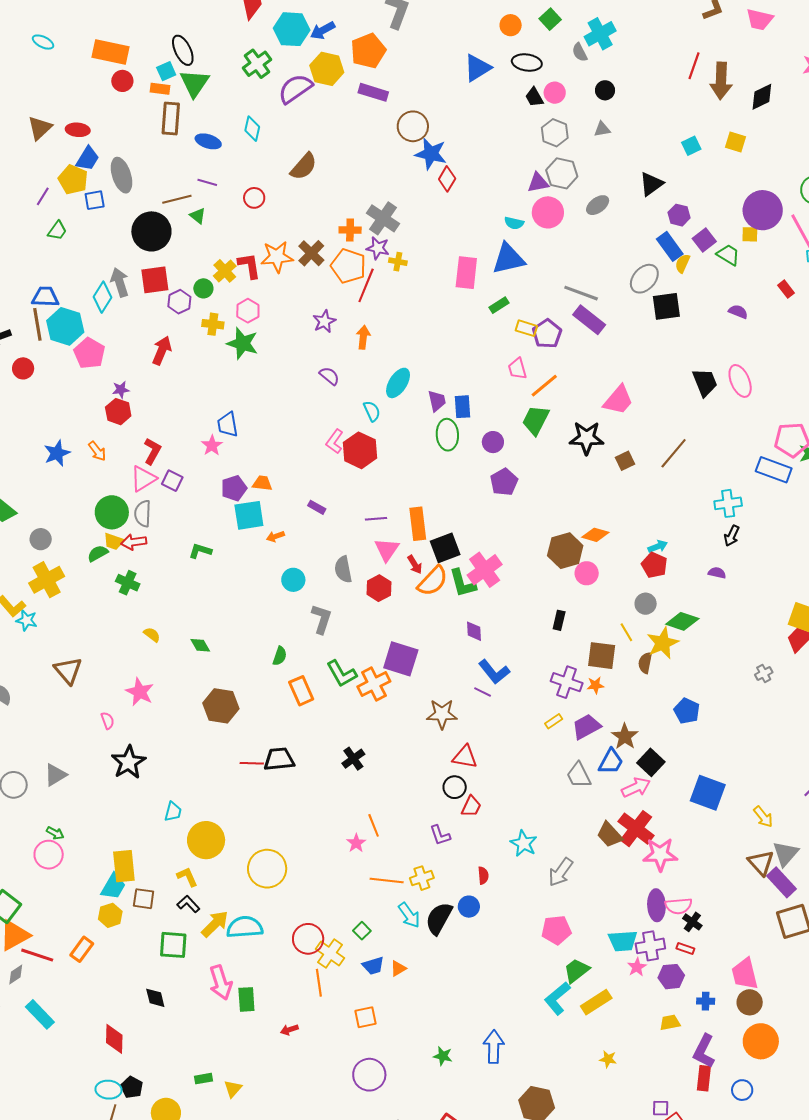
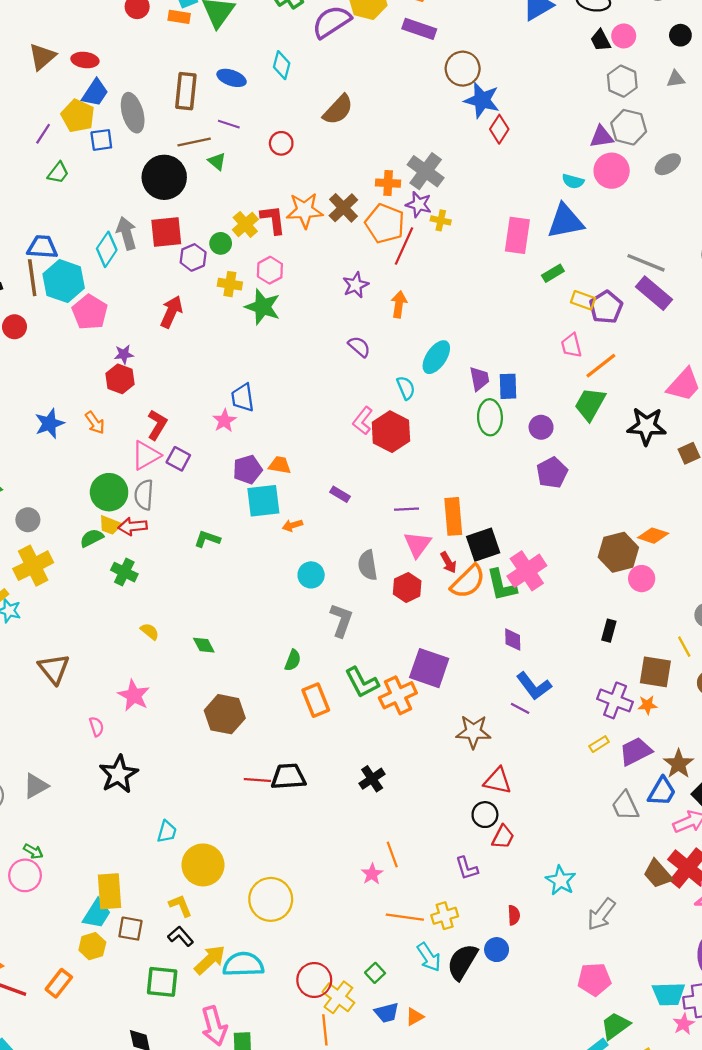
brown rectangle: (171, 119) -> (186, 91), moved

